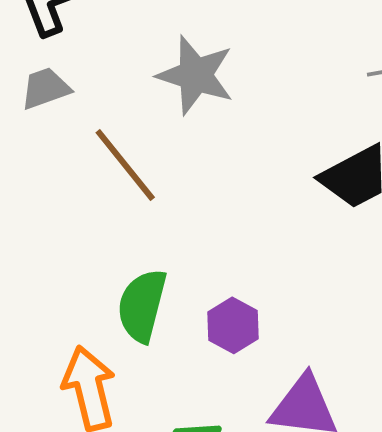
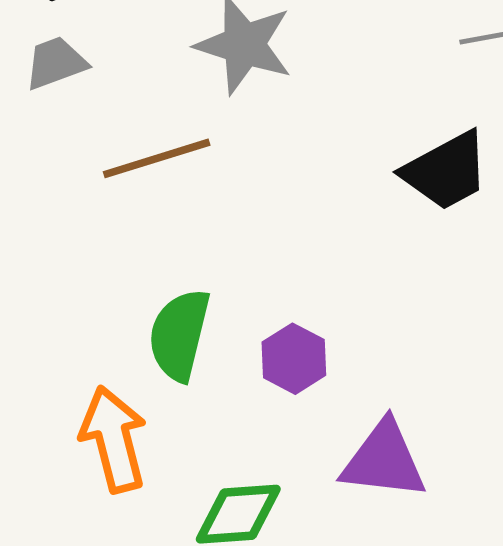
brown line: (125, 165) -> (157, 158), turned -68

